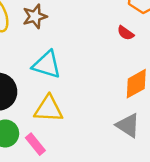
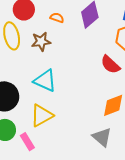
red semicircle: (126, 33) -> (110, 65), size x1.5
yellow triangle: (49, 109) -> (42, 115), turned -40

